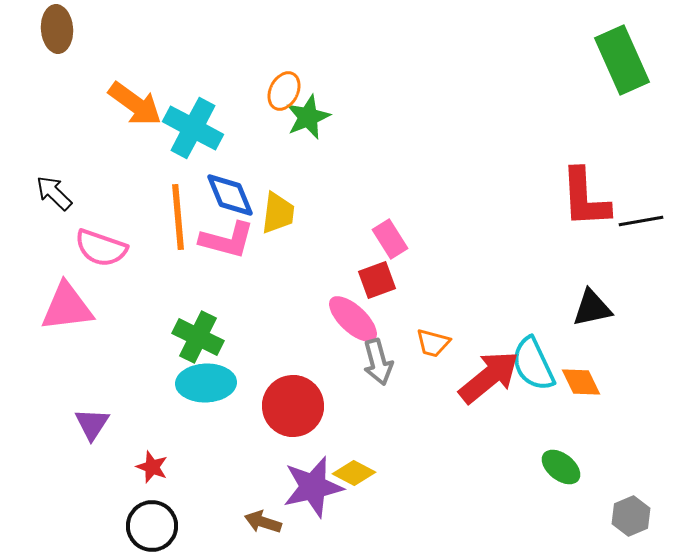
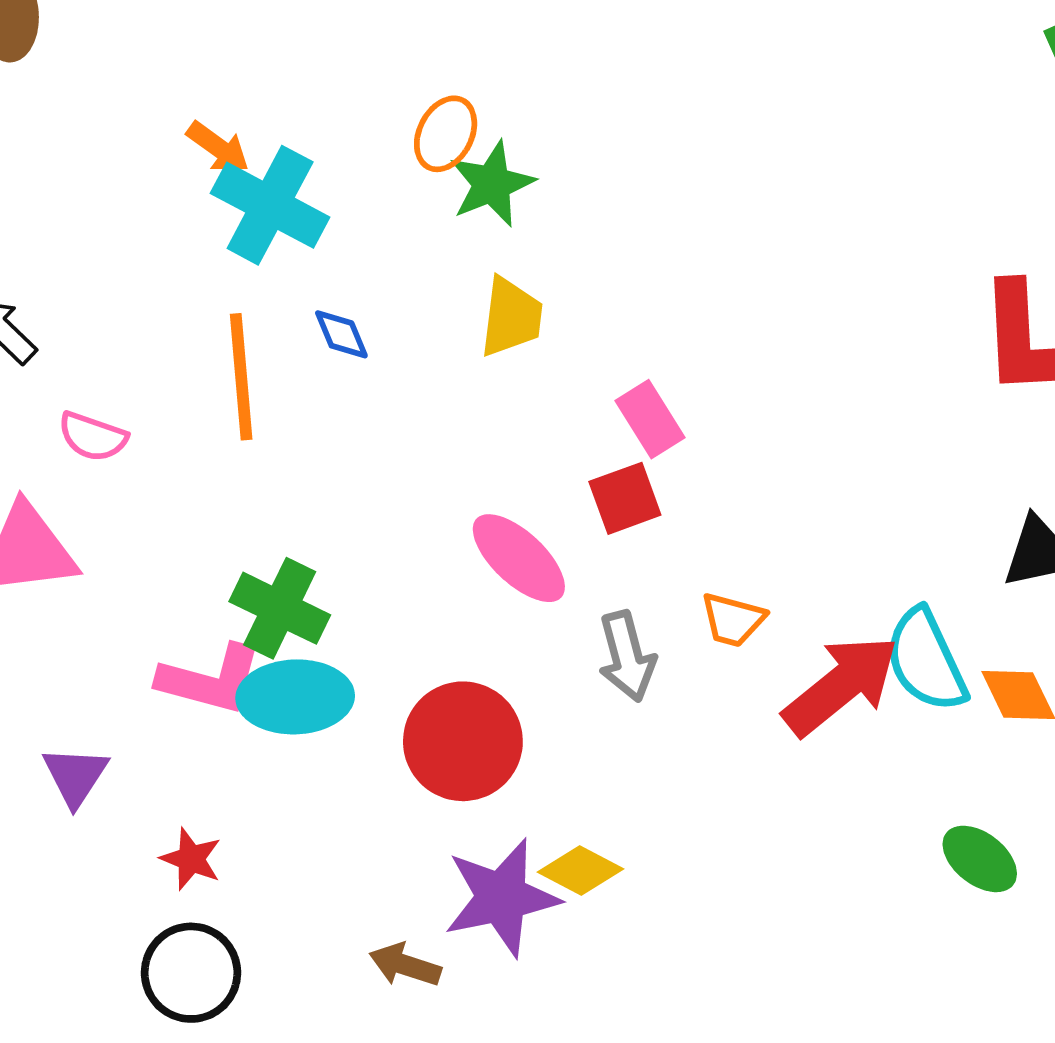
orange arrow: (135, 104) -> (218, 147), moved, size x0.6
blue diamond: (230, 195) -> (341, 334), size x0.6
yellow trapezoid: (278, 213) -> (511, 317), moved
pink L-shape: (227, 240) -> (210, 680), moved
pink semicircle: (101, 248) -> (93, 437), size x0.7
pink ellipse: (353, 319) -> (519, 558), moved

